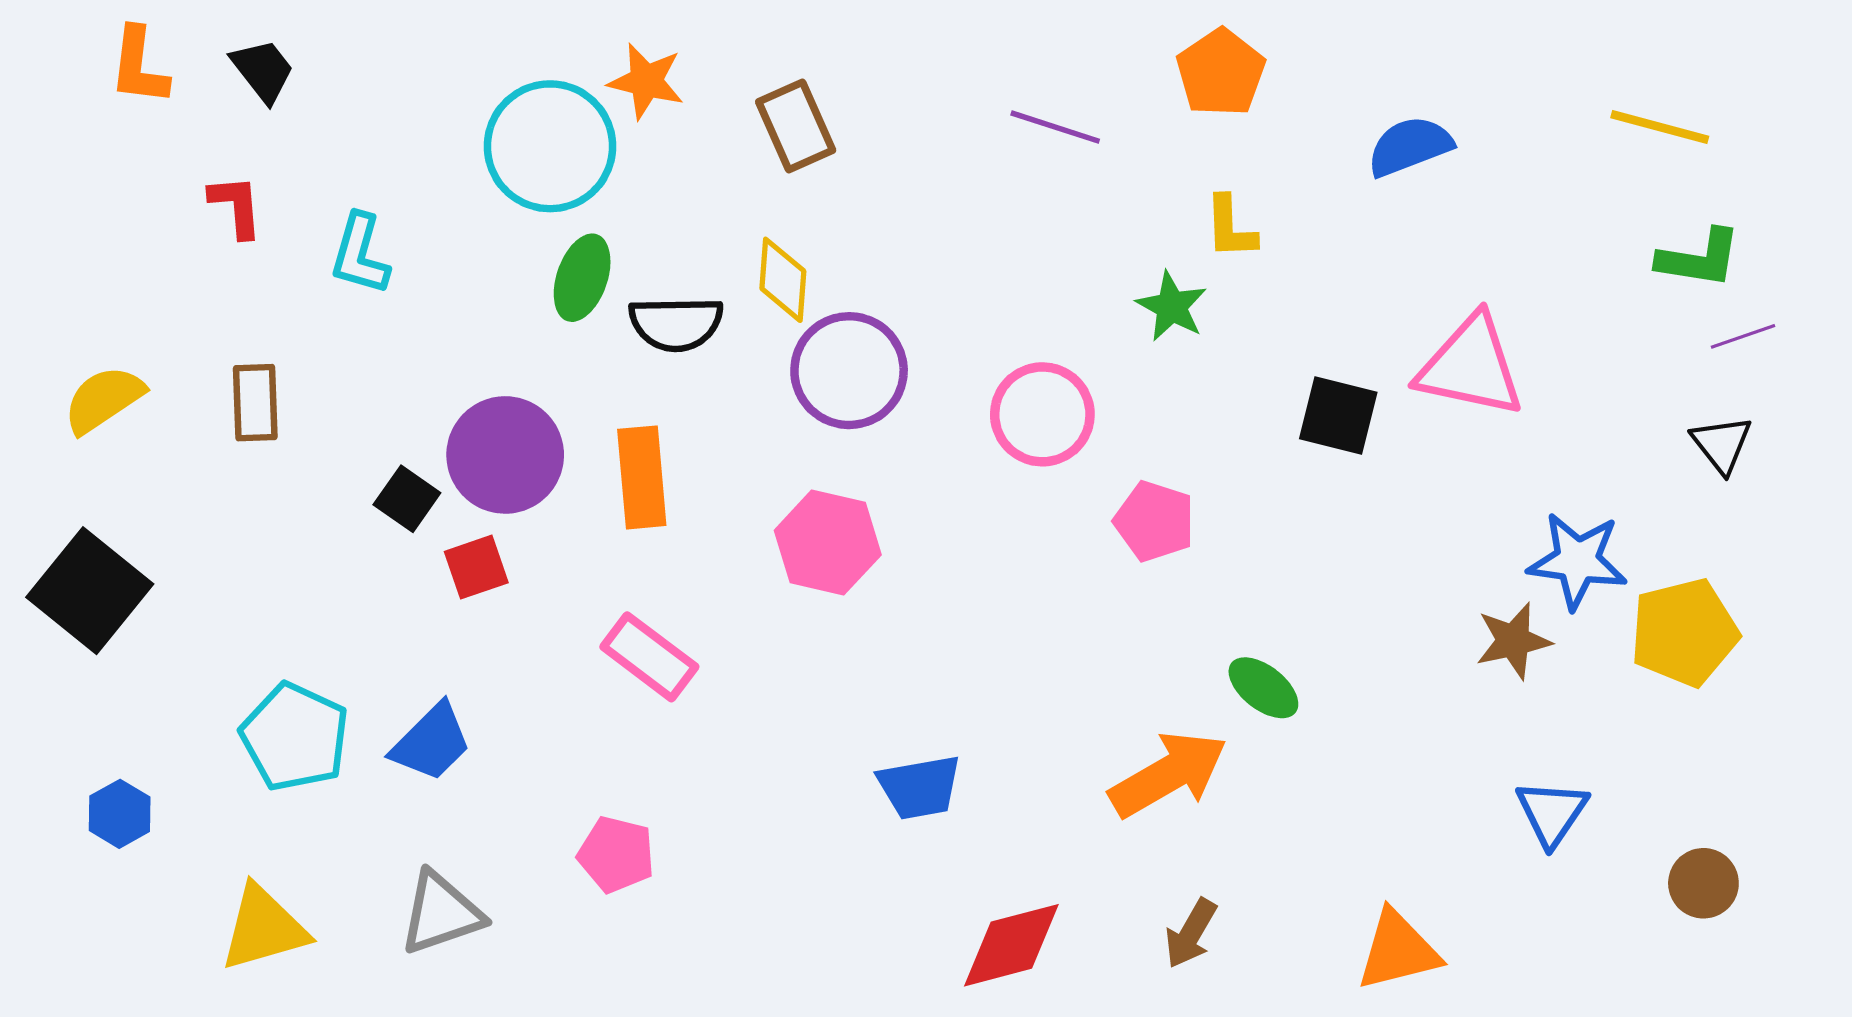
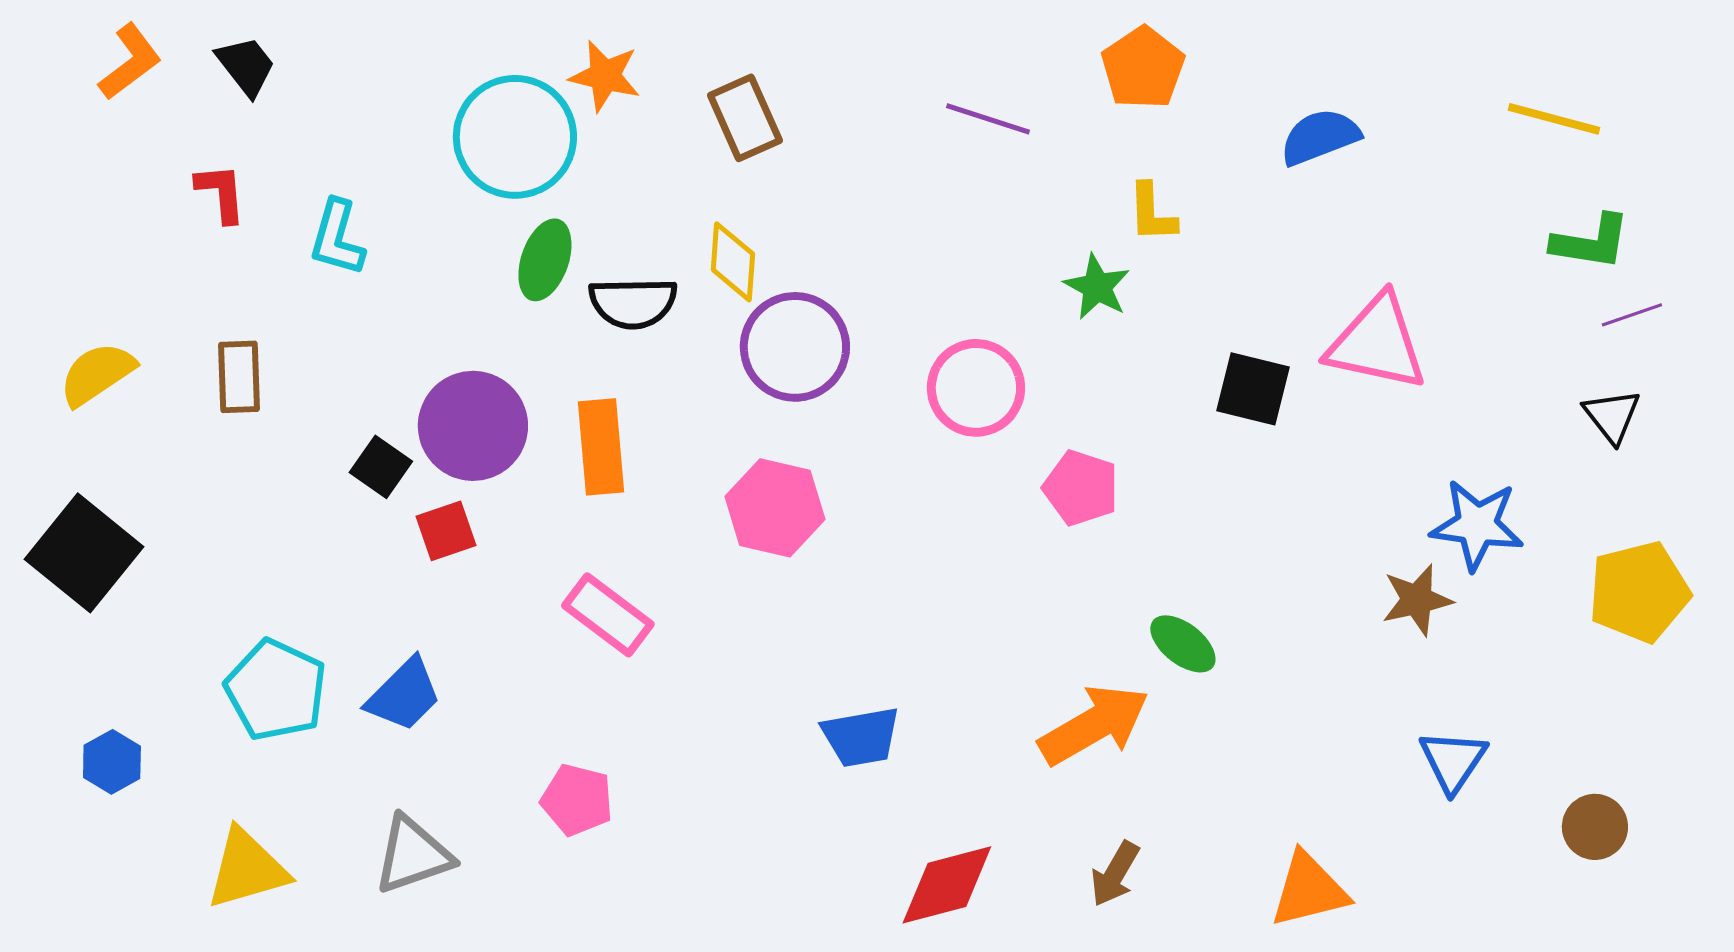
orange L-shape: (139, 66) -> (130, 62), turned -134
yellow pentagon: (1684, 632) -> (1639, 592), moved

